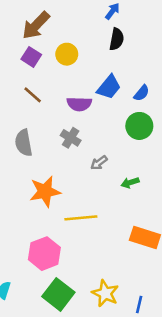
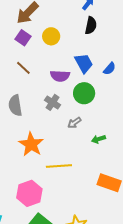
blue trapezoid: (109, 87) -> (84, 63), turned -70
green circle: (139, 126) -> (84, 93), moved
orange star: (45, 192) -> (31, 144), turned -30

